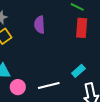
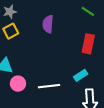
red rectangle: (82, 28) -> (88, 44), moved

